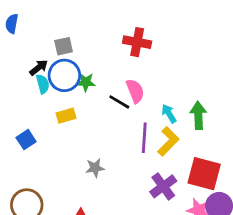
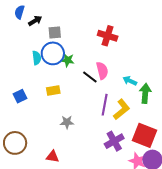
black arrow: (39, 68) -> (35, 21), moved
cyan arrow: (169, 114) -> (130, 81), moved, turned -40
yellow rectangle: (66, 116) -> (53, 91), moved

